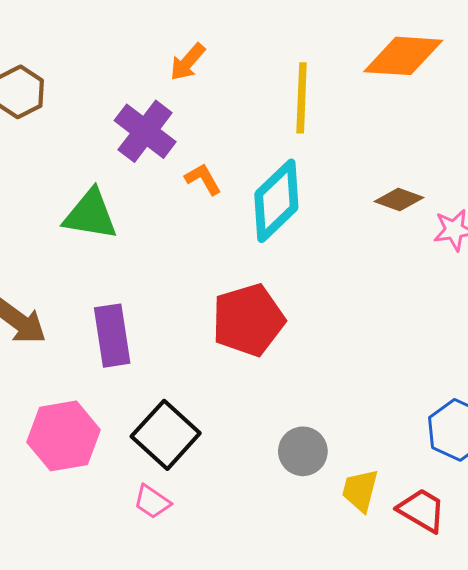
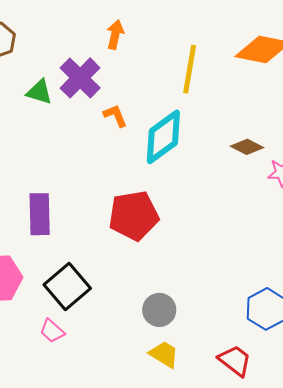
orange arrow: (188, 62) -> (115, 35), turned 144
green triangle: (91, 215) -> (39, 92), moved, size x0.7
yellow trapezoid: (360, 490) -> (164, 354), moved, turned 100

